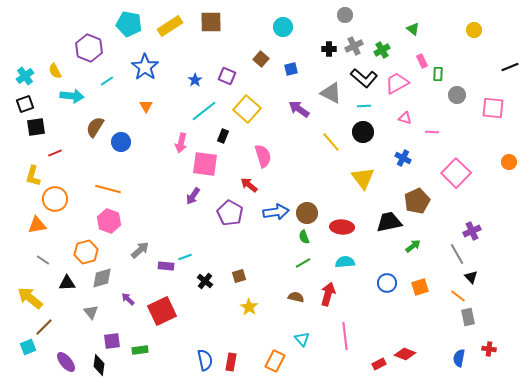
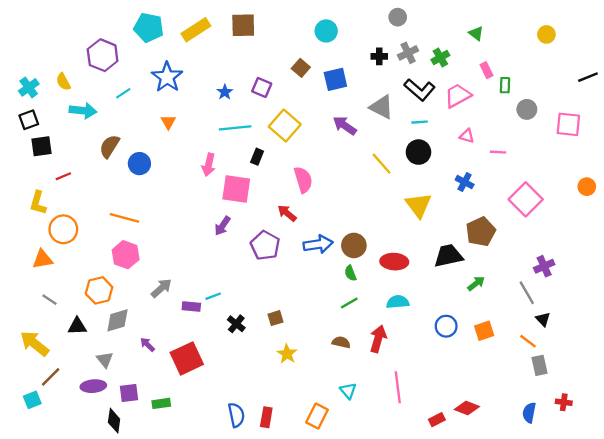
blue square: (291, 69) -> (335, 79), size x1.5
cyan line: (204, 111) -> (235, 128), turned 32
purple ellipse: (66, 362) -> (93, 386), moved, turned -55

